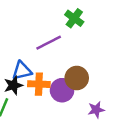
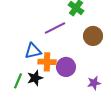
brown circle: (77, 78) -> (93, 36), moved
black star: (13, 85) -> (35, 78), moved

